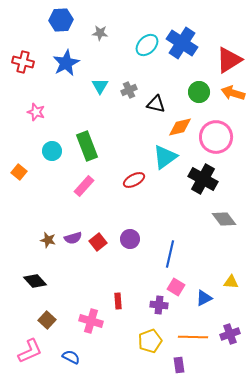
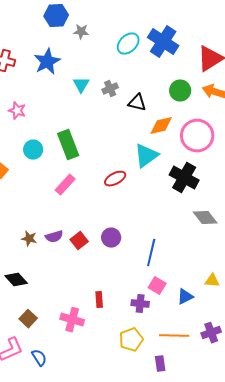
blue hexagon: (61, 20) -> (56, 16), moved
blue semicircle: (71, 357) -> (39, 358), moved, turned 30

